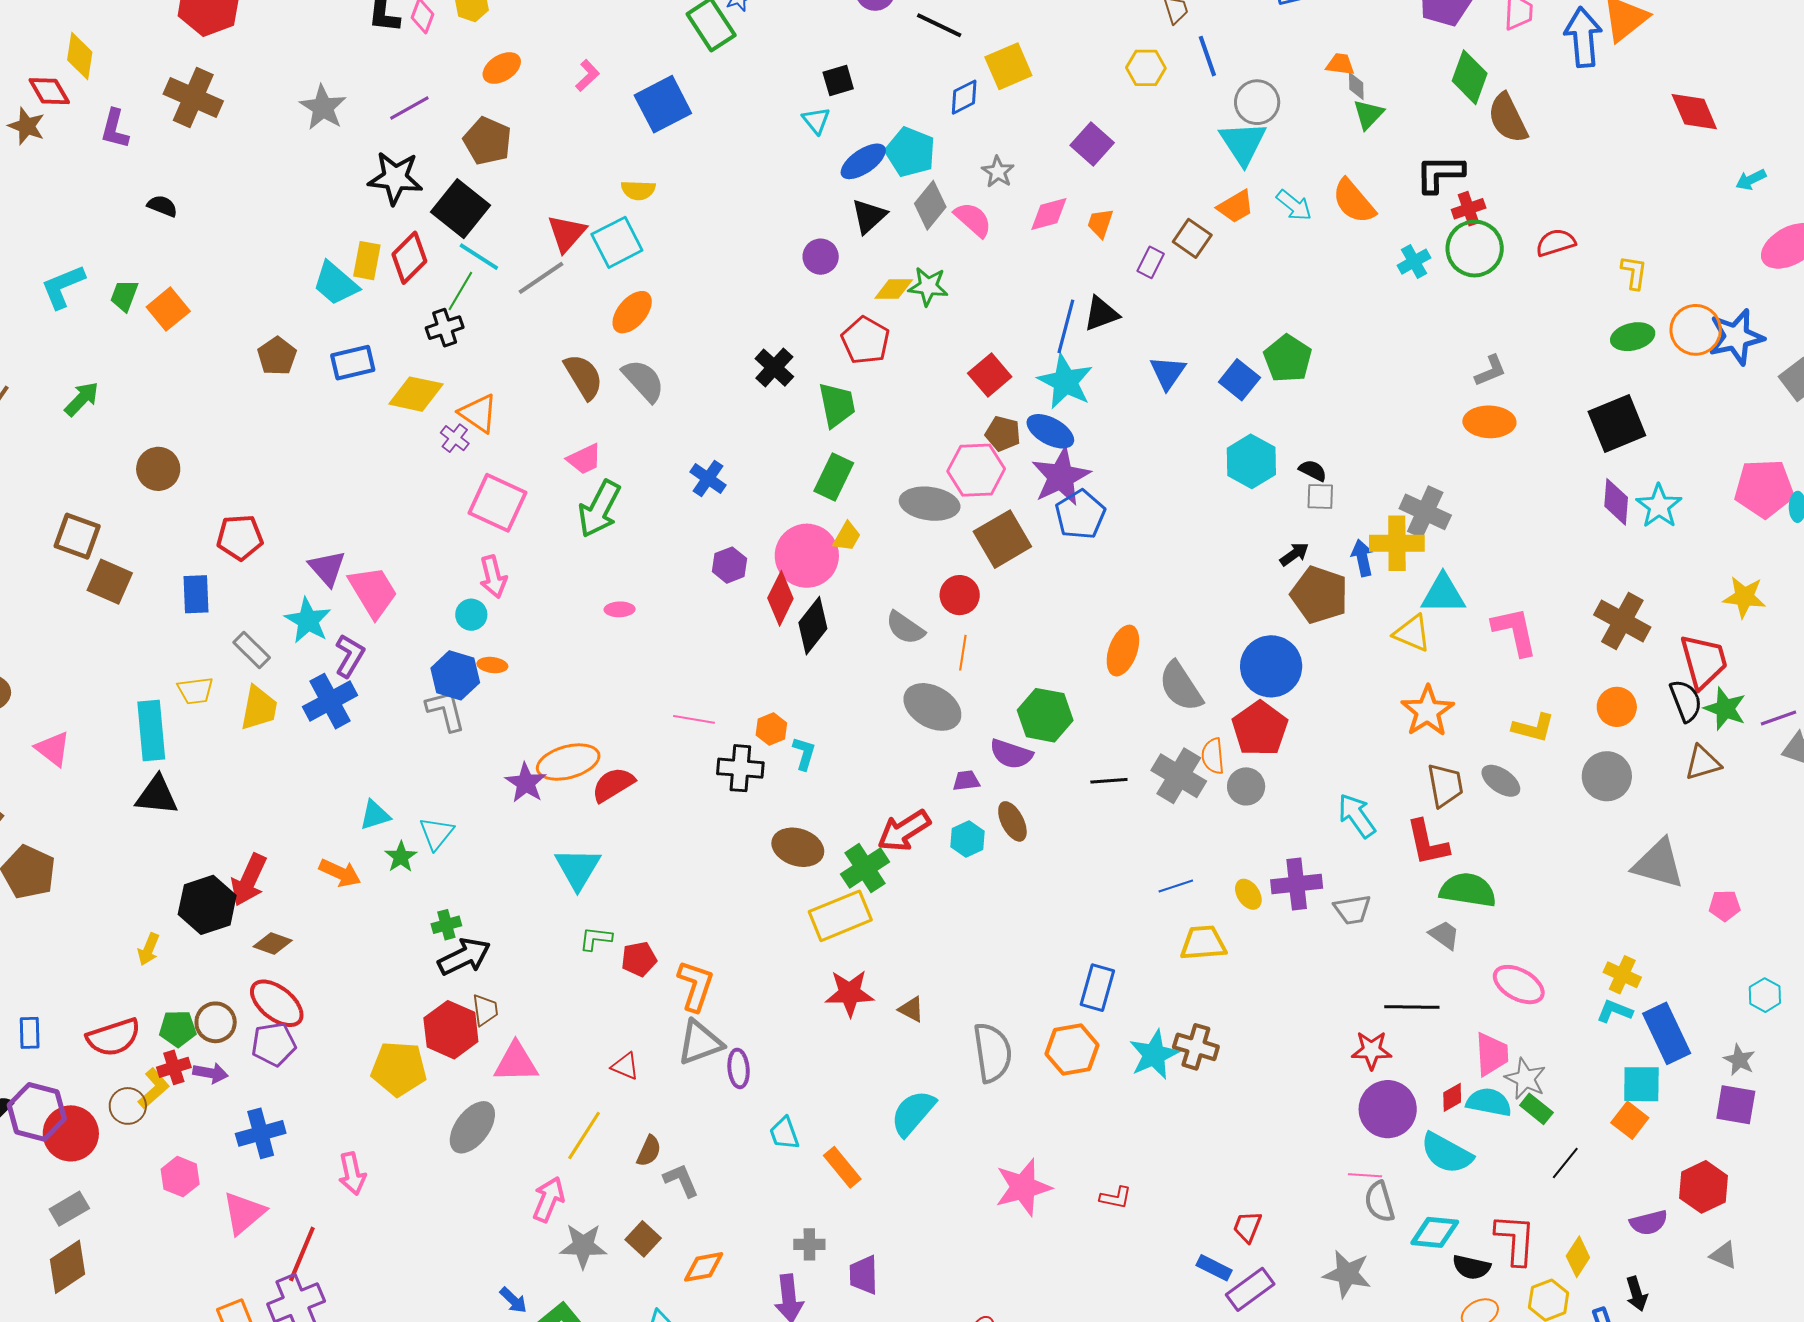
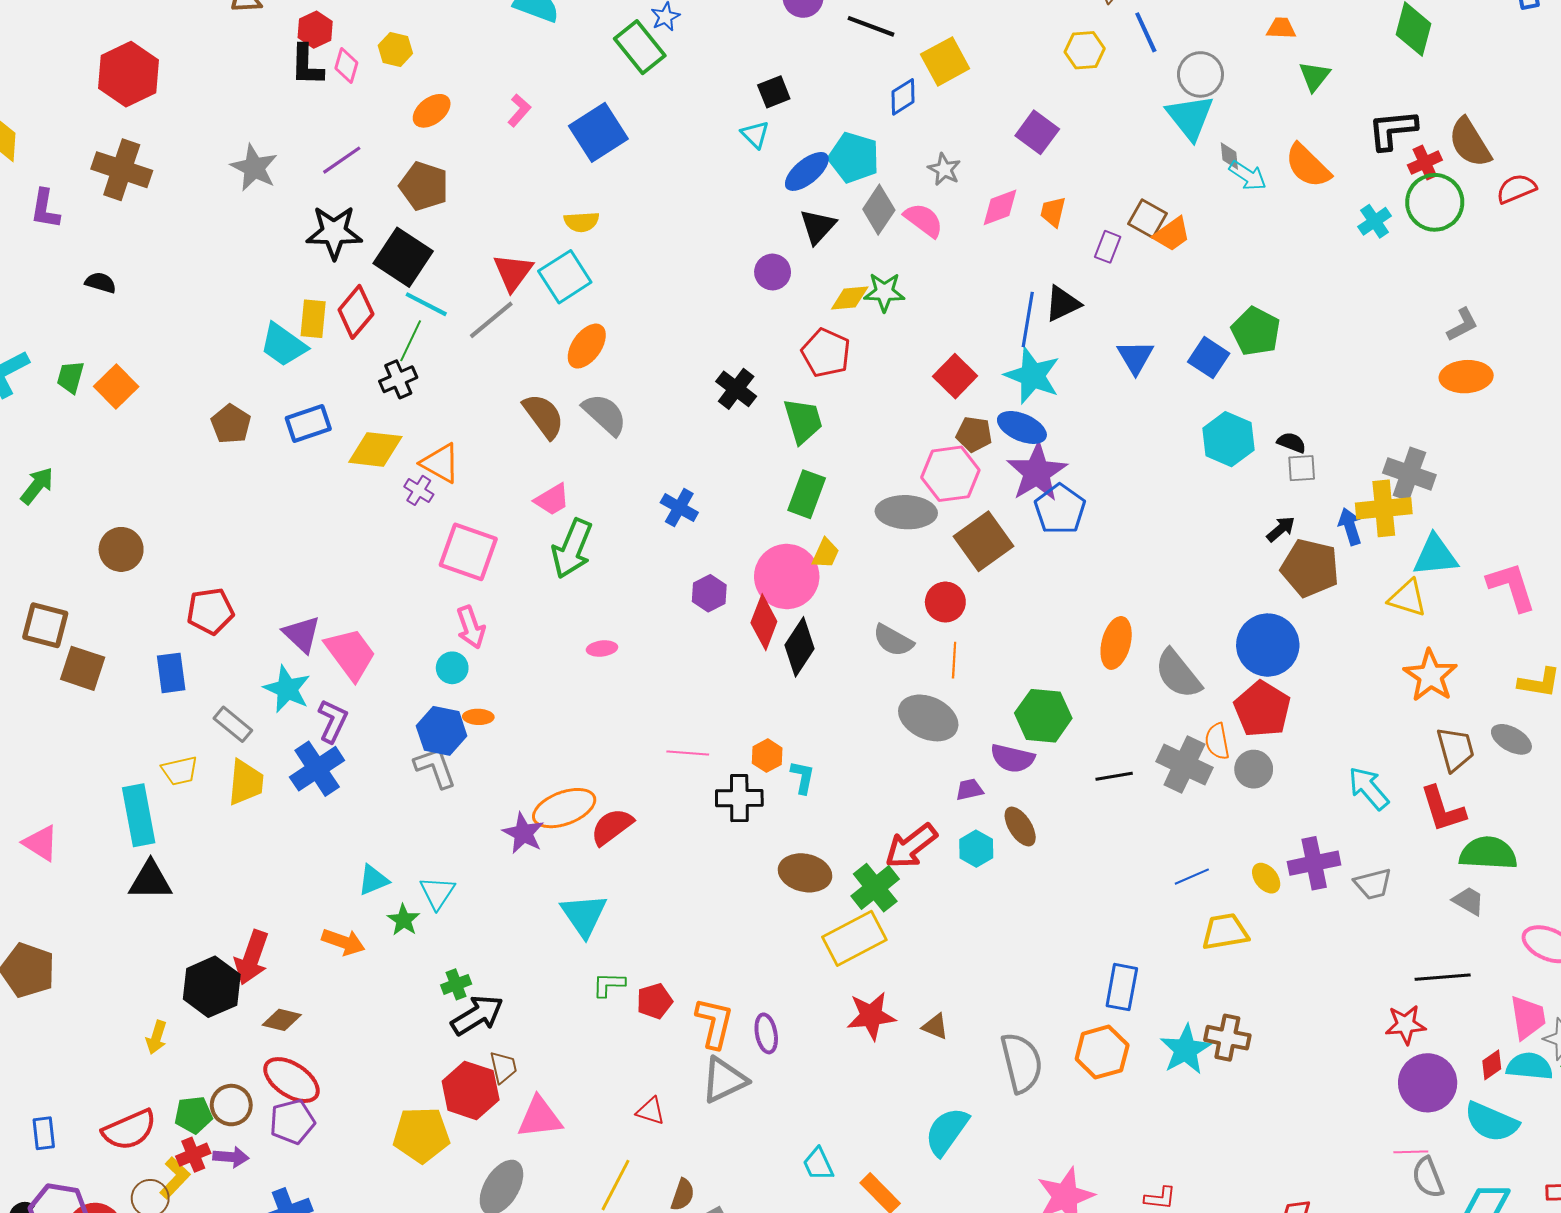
gray diamond: (1356, 86) -> (1229, 156), moved
brown semicircle: (1508, 118) -> (1470, 142), moved
orange trapezoid: (1236, 207) -> (1172, 234), moved
purple ellipse: (739, 1068) -> (766, 1033), moved

